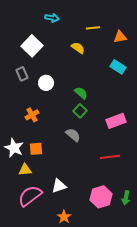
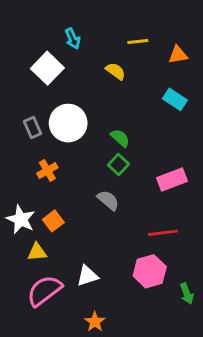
cyan arrow: (52, 18) -> (73, 39), moved, turned 56
gray rectangle: (22, 74) -> (33, 128), moved
white circle: (46, 83) -> (68, 123), size x1.6
orange square: (36, 149) -> (53, 221), turned -32
pink hexagon: (101, 197) -> (150, 271), moved
green arrow: (126, 198) -> (187, 294), turned -32

